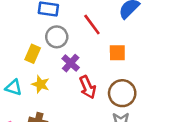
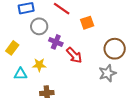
yellow rectangle: (33, 54) -> (12, 48), moved, turned 32
brown circle: (122, 93) -> (115, 49), moved

